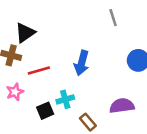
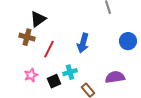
red line: (39, 70) -> (49, 49), turned -48
pink star: (15, 92) -> (31, 75), moved

